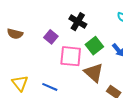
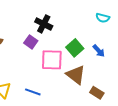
black cross: (78, 22) -> (44, 24), moved

